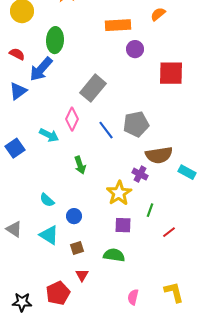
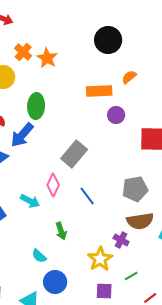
orange semicircle: (158, 14) -> (129, 77), moved
gray pentagon: (136, 124) -> (135, 189), moved
cyan semicircle: (47, 200) -> (39, 256), moved
green line: (150, 210) -> (131, 276), turned 40
blue circle: (74, 216) -> (55, 282), size x1.5

